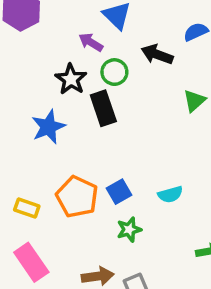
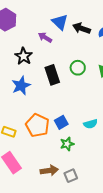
black arrow: (157, 54) -> (81, 28), moved
green circle: (114, 72) -> (78, 68), moved
black star: (71, 79) -> (24, 56), moved

